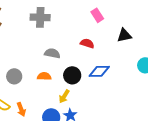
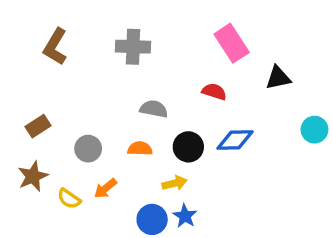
pink rectangle: (97, 15) -> (232, 43), size x1.5
yellow arrow: (64, 96) -> (175, 183), turned -136
orange arrow: (21, 109) -> (105, 188), moved, turned 72

